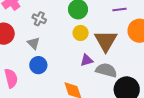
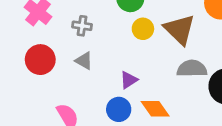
purple triangle: (87, 60) -> (129, 80), moved
blue circle: (38, 65) -> (119, 109), moved

